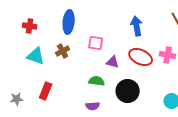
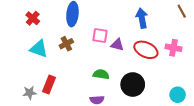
red cross: (30, 26) -> (33, 18), turned 32
purple triangle: (113, 62) -> (117, 45), moved
gray star: (17, 99) -> (30, 93), moved

